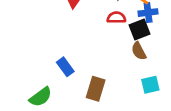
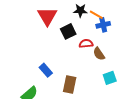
red semicircle: (116, 18) -> (86, 44), moved
black square: (140, 29) -> (68, 31), moved

